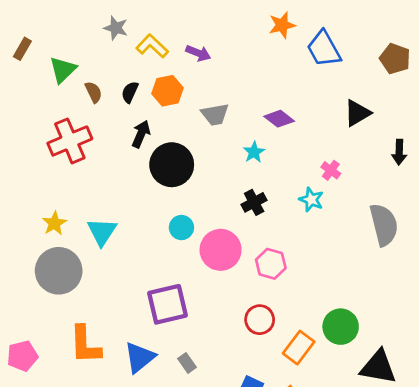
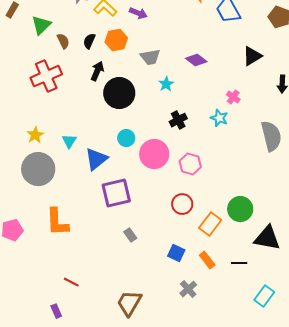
cyan star: (254, 152) -> (166, 84), moved
cyan triangle: (102, 232) -> (69, 141), size x0.7
blue triangle: (140, 357) -> (96, 159), moved

